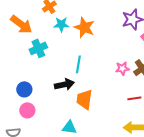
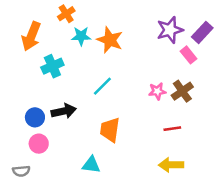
orange arrow: (21, 24) -> (31, 36), turned 75
cyan line: (78, 64) -> (102, 86), turned 36
black arrow: (64, 84) -> (64, 111), moved

